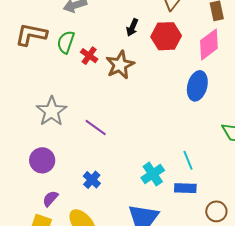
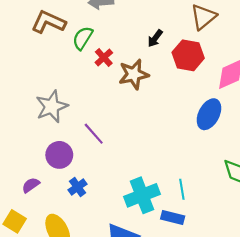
purple circle: (42, 160) -> (59, 155), moved
cyan cross: (153, 174) -> (142, 195), size x1.4
purple semicircle: (50, 199) -> (31, 185), moved

